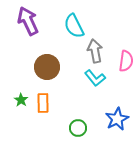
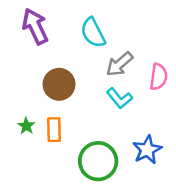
gray arrow: (95, 51) -> (119, 64), turned -120
green circle: (78, 128) -> (98, 161), size x1.8

